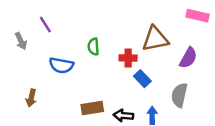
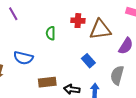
red cross: (128, 58) -> (78, 21), moved
blue semicircle: (61, 65) -> (23, 58), moved

